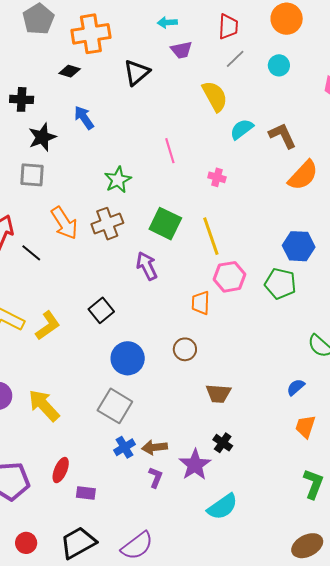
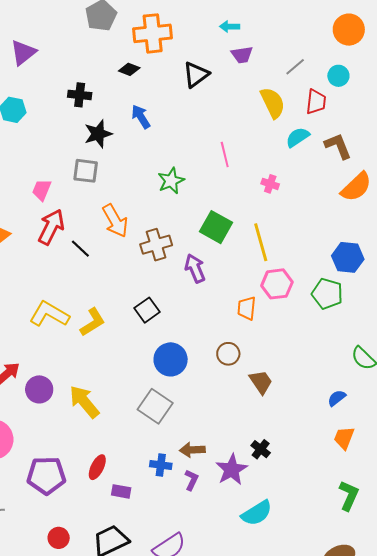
red trapezoid: (228, 27) -> (316, 102), moved
brown cross: (107, 224) -> (156, 245), moved
brown trapezoid: (218, 394) -> (261, 382), moved, turned -132
blue cross: (124, 447) -> (161, 465), moved, turned 35

